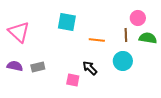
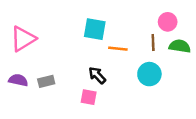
cyan square: (67, 22) -> (95, 29), moved
pink triangle: (19, 32) -> (23, 39), turned 45
black arrow: (90, 68) -> (97, 75), moved

